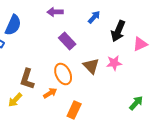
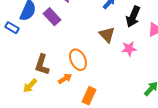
purple rectangle: (67, 41) -> (52, 17), moved
brown triangle: (91, 66) -> (107, 35), moved

